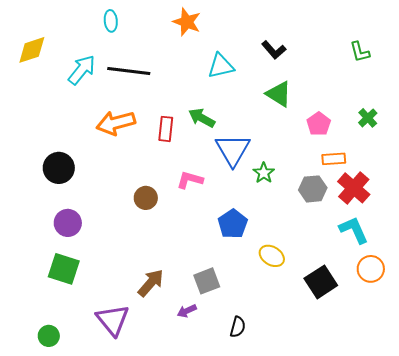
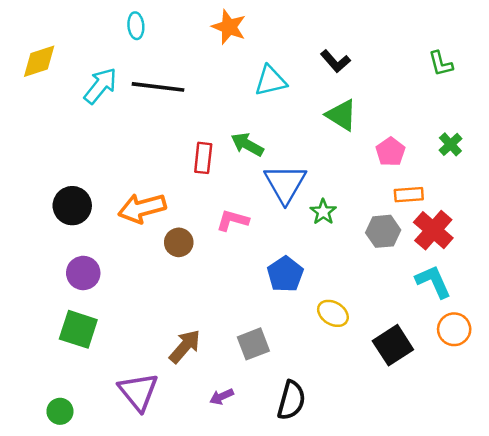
orange arrow: (116, 123) -> (142, 208), moved
purple arrow: (187, 311) -> (222, 397), moved
black semicircle: (238, 327) -> (291, 400), size x1.5

